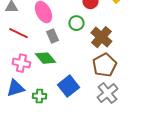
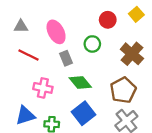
brown cross: (101, 37) -> (132, 54), moved
green diamond: (45, 58) -> (80, 82), moved
pink cross: (21, 63) -> (43, 88), moved

